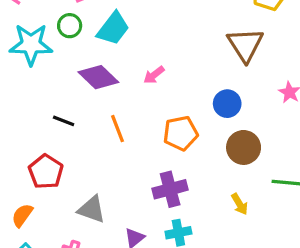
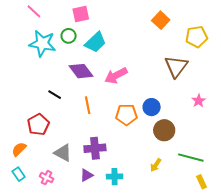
pink arrow: (154, 75) -> (116, 76), size x1.6
blue circle: (227, 104) -> (152, 107), moved
purple cross: (170, 189) -> (95, 148), moved
yellow arrow: (240, 204) -> (156, 165), turned 56

